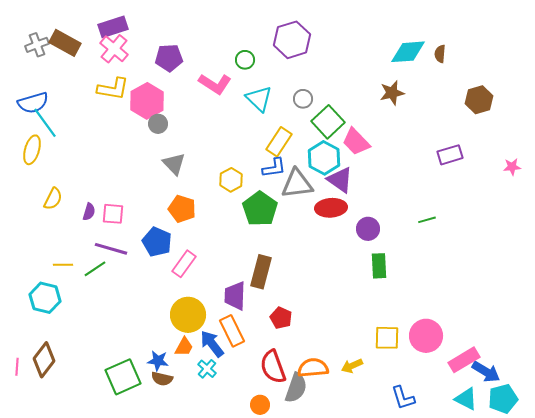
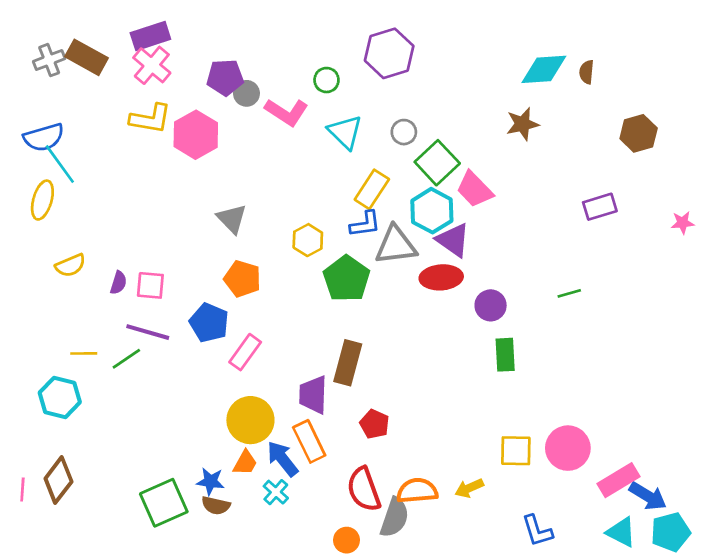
gray circle: (158, 124) -> (246, 93), moved
yellow semicircle: (53, 199) -> (70, 265), turned 40

